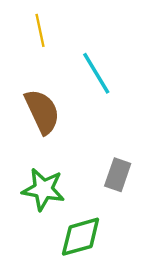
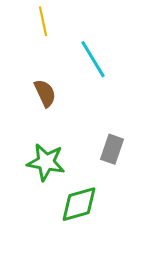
brown semicircle: (42, 112) -> (45, 93), size x0.7

